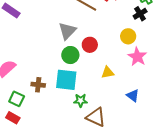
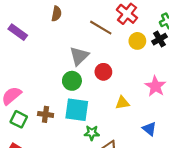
yellow circle: (128, 36) -> (137, 41), moved
green circle: (70, 55) -> (72, 81), moved
green square: (17, 99) -> (19, 119), moved

